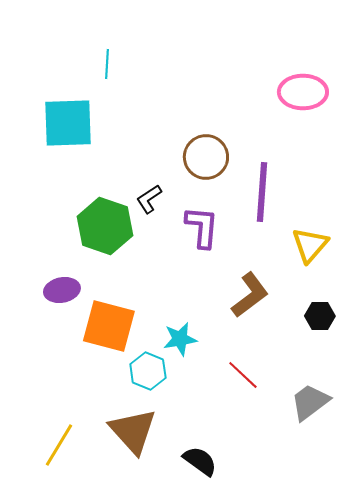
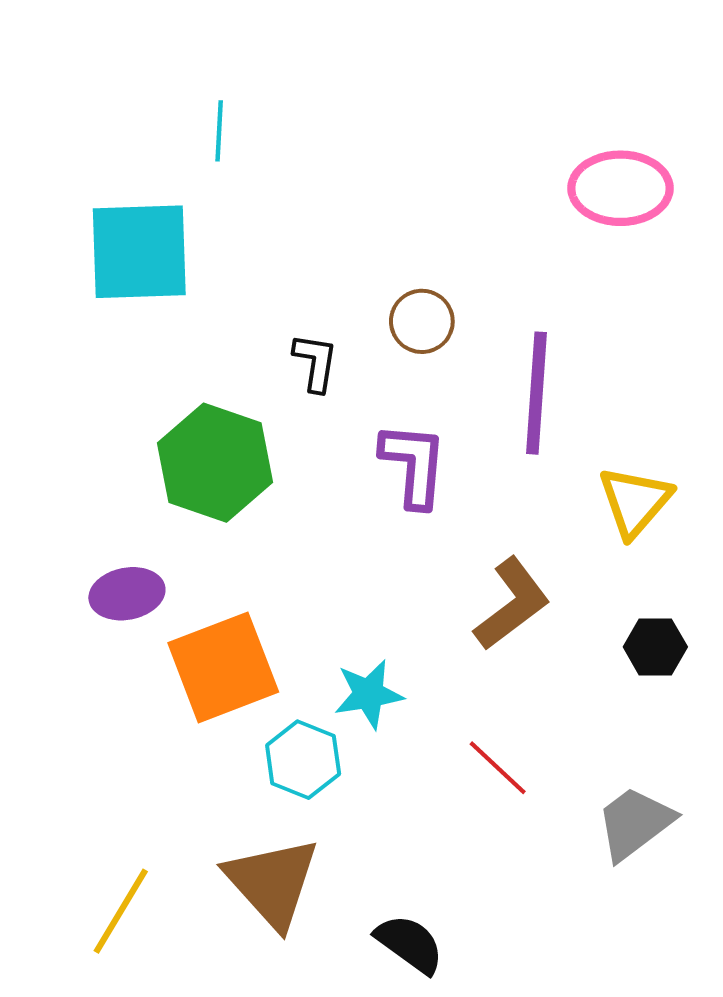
brown circle: (206, 157) -> (422, 321), size x0.7
black L-shape: (149, 199) -> (315, 362), moved, turned 132
orange square: (109, 326) -> (223, 667), turned -36

